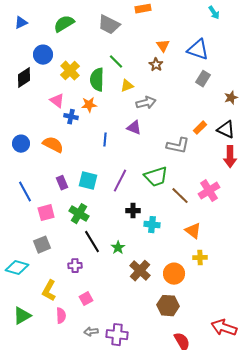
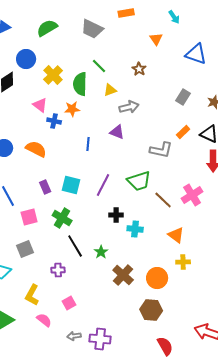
cyan arrow: (214, 13) -> (174, 17), moved
orange triangle: (163, 46) -> (156, 39), moved
blue triangle: (198, 50) -> (196, 54), moved
gray rectangle: (203, 79) -> (183, 97), moved
pink semicircle: (61, 316) -> (44, 320), turned -49

